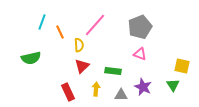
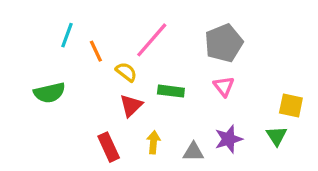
yellow semicircle: (79, 45) -> (126, 72), turned -48
pink triangle: (140, 54) -> (224, 86), turned 32
green rectangle: (113, 71) -> (171, 91), moved
purple star: (143, 87) -> (229, 139), turned 30

